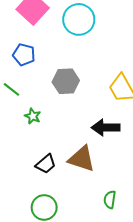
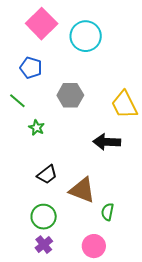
brown triangle: (82, 159) -> (82, 190), moved

